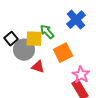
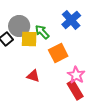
gray circle: (24, 50) -> (19, 26), moved
red triangle: (38, 67) -> (33, 76), moved

